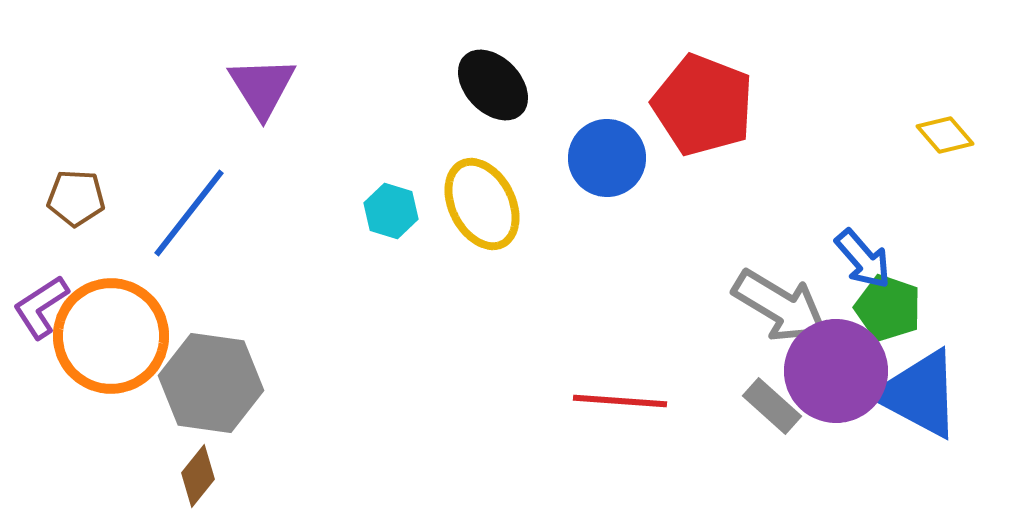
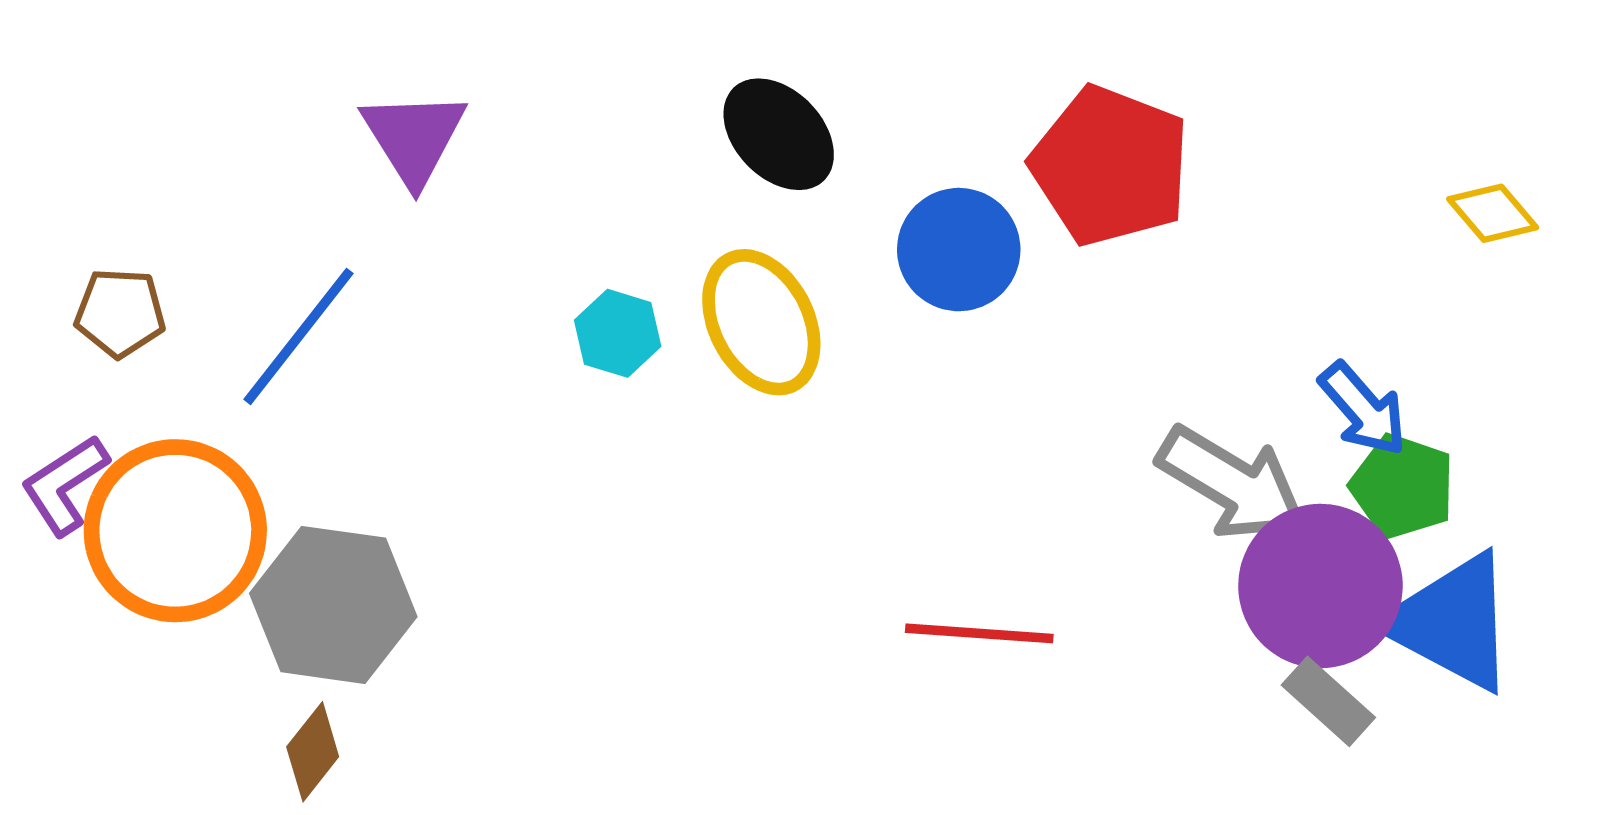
gray rectangle: (772, 406) -> (1328, 701), moved

